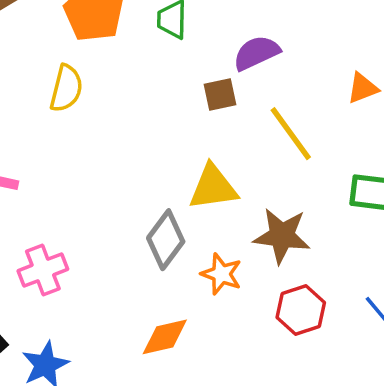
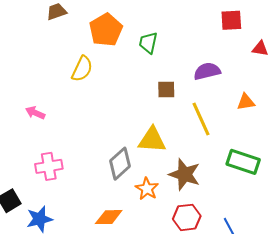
purple semicircle: (256, 53) -> (207, 71), moved

